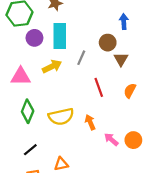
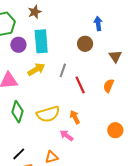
gray line: (81, 58) -> (63, 70), moved
brown triangle: (121, 59) -> (115, 56), moved
pink arrow: (111, 139) -> (67, 136), moved
black line: (30, 150) -> (19, 154), moved

